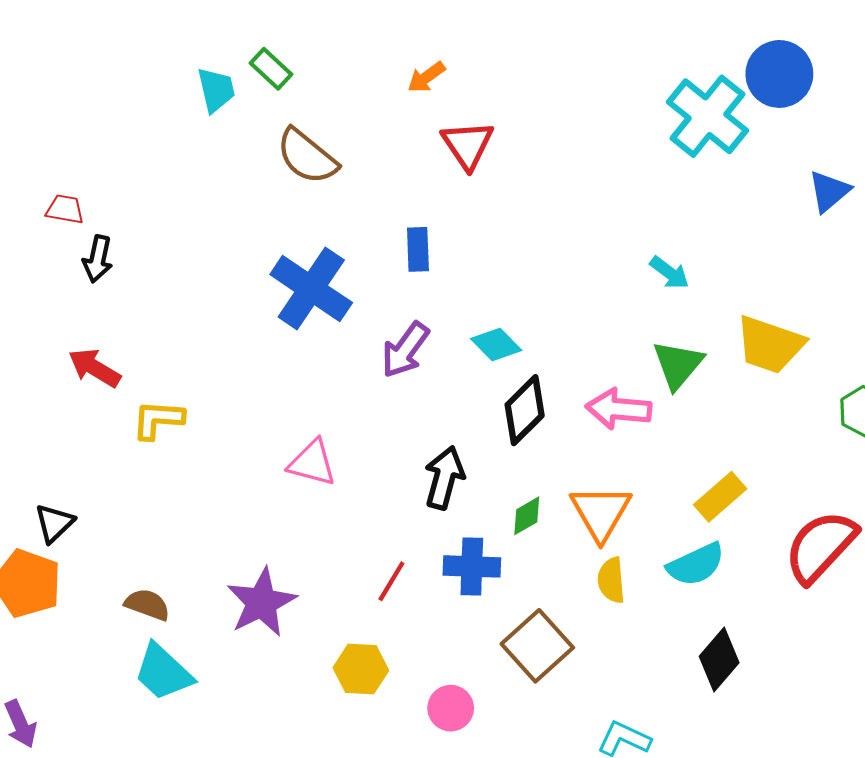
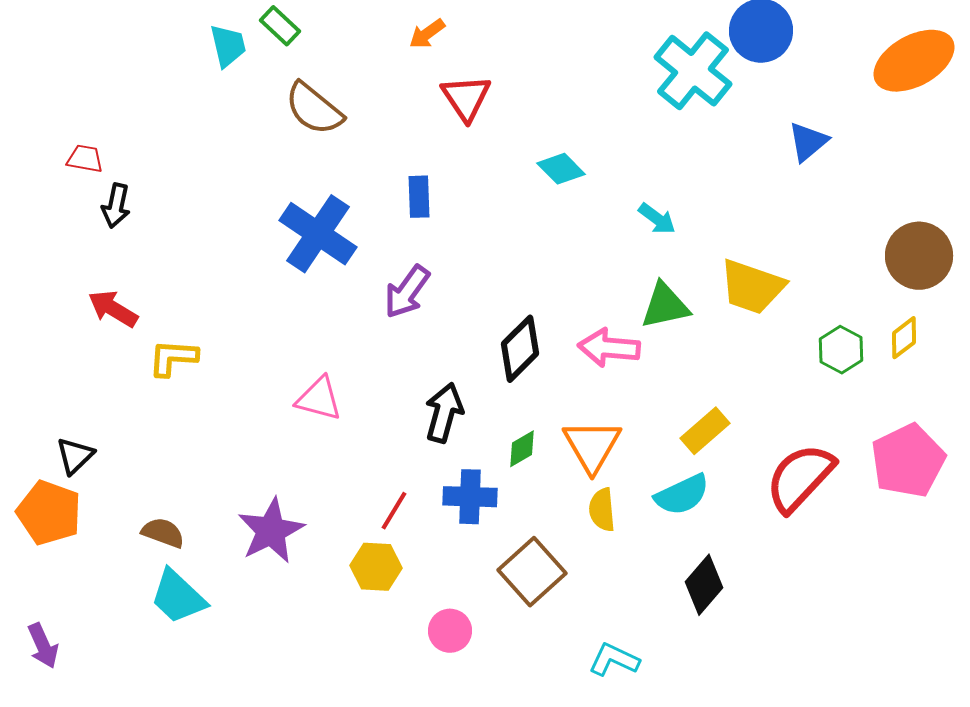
cyan diamond: (496, 345) -> (561, 169), moved
green triangle: (678, 365) -> (665, 306), turned 38
yellow hexagon: (361, 669) -> (376, 567), moved

